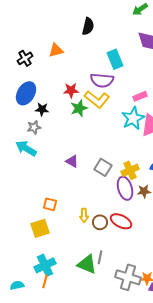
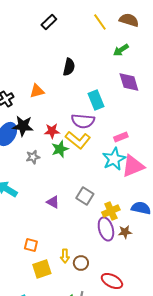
black star: (42, 109) -> (23, 126), moved, size x1.5
gray star: (34, 127) -> (33, 157), moved
gray square: (103, 167) -> (85, 196), moved
red ellipse: (121, 221) -> (112, 281), moved
yellow square: (40, 228) -> (42, 269), moved

